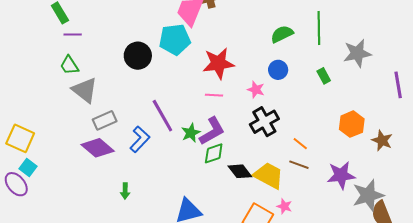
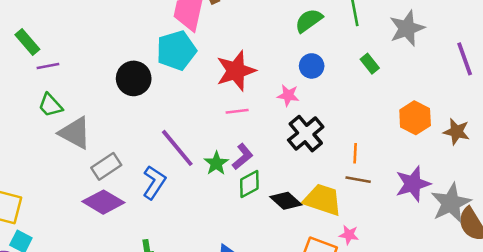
purple L-shape: (212, 131) -> (243, 157), size x0.7
orange line: (300, 144) -> (355, 153), turned 63

